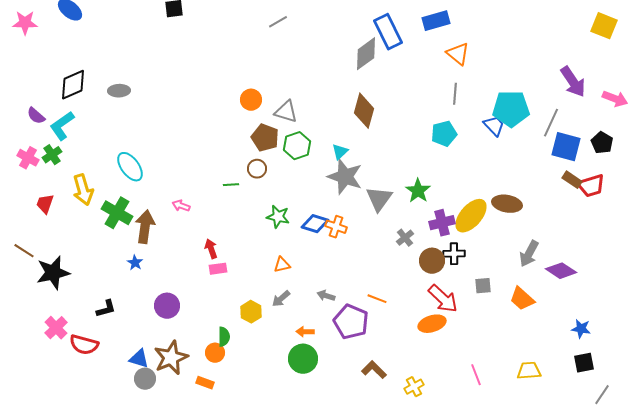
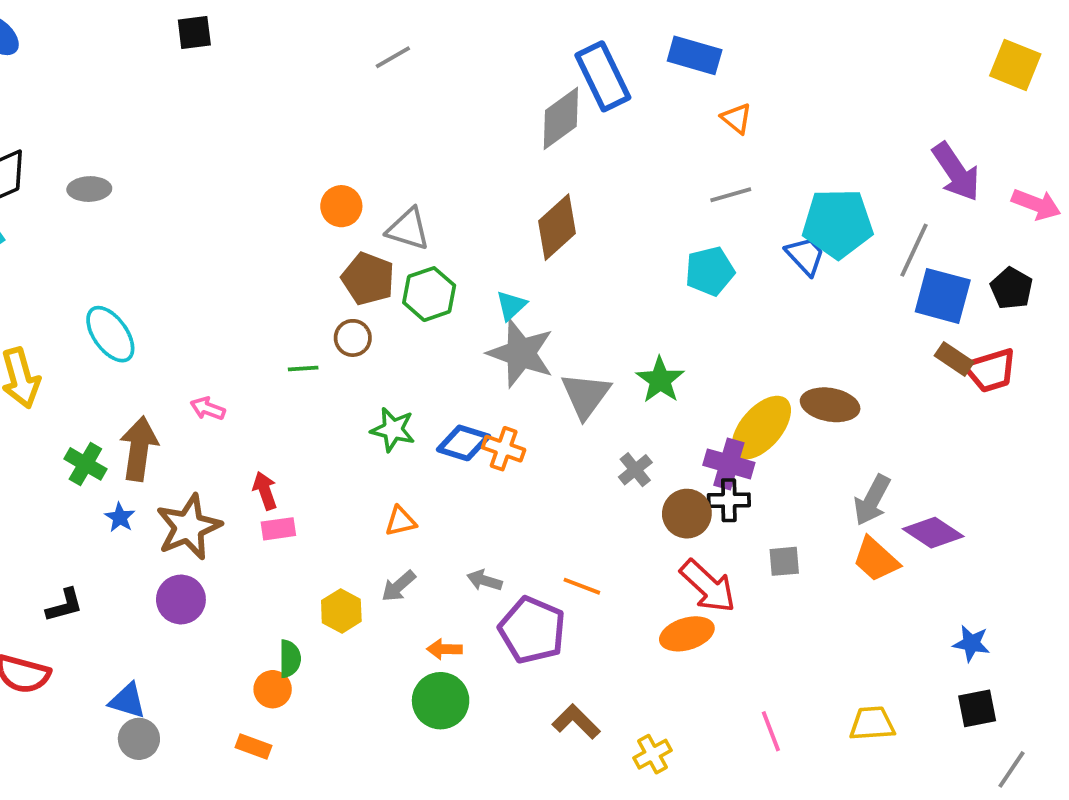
blue rectangle: (436, 21) -> (695, 55), turned 32
orange triangle: (458, 54) -> (737, 118), size x0.7
gray line: (455, 94) -> (731, 195), turned 70
brown diamond: (364, 111) -> (557, 227), turned 32
green cross: (117, 213) -> (85, 464), moved, size x0.7
purple cross: (442, 223) -> (729, 464), moved, turned 30
orange trapezoid: (522, 299) -> (876, 559), moved
brown star: (171, 358) -> (189, 527), moved

